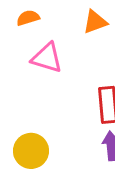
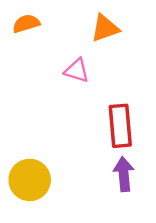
pink triangle: (47, 58) -> (77, 71), moved, size x0.7

